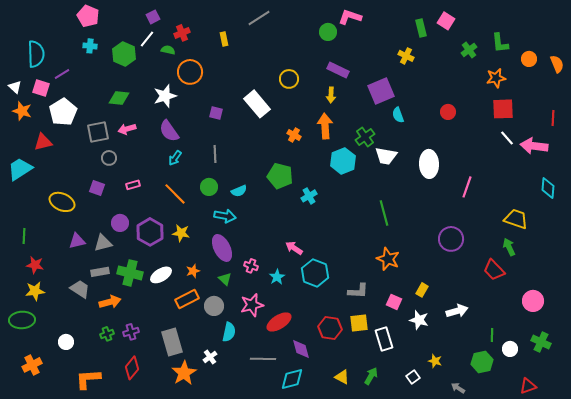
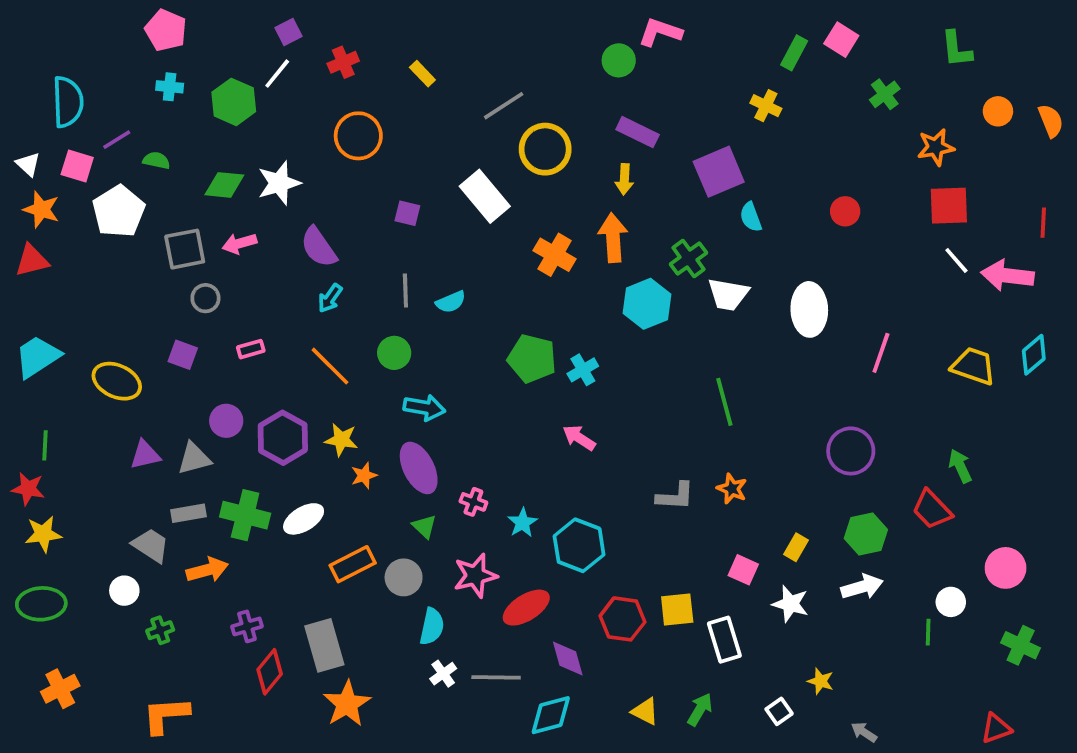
gray line: (259, 18) -> (504, 106), moved
green rectangle: (421, 28) -> (794, 53), turned 42
yellow rectangle: (224, 39) -> (422, 74), turned -32
green L-shape: (500, 43) -> (956, 49), moved
green semicircle: (168, 50) -> (156, 160), moved
yellow circle: (289, 79) -> (545, 149), size x1.4
white star: (165, 96) -> (279, 183), moved
orange cross: (294, 135) -> (555, 255), size x1.5
red triangle: (43, 142) -> (32, 260), moved
cyan trapezoid: (20, 169) -> (38, 357), moved
green pentagon: (280, 176) -> (532, 359), moved
cyan diamond: (548, 188) -> (1034, 355), turned 45
cyan semicircle: (239, 191) -> (451, 302), moved
yellow trapezoid: (516, 219) -> (973, 366), moved
pink arrow: (294, 248) -> (579, 438), moved
orange star: (388, 259) -> (732, 489), size x0.7
red star: (35, 265) -> (28, 489), moved
orange star: (193, 271) -> (364, 476), moved
cyan hexagon: (315, 273) -> (579, 545), moved
yellow star: (35, 291) -> (43, 534), moved
gray L-shape: (358, 291) -> (675, 496), moved
green cross: (107, 334) -> (160, 630), moved
white circle: (66, 342) -> (124, 591), moved
white circle: (510, 349) -> (951, 602), moved
white cross: (210, 357) -> (443, 674), moved
green hexagon: (482, 362) -> (866, 534), moved
red diamond: (132, 368) -> (270, 672), moved

